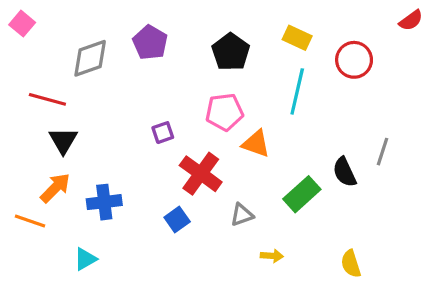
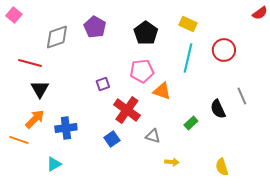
red circle: (354, 60) -> (224, 50), moved
gray line: (382, 152) -> (242, 96), turned -42
green rectangle: (302, 194) -> (191, 123), size x0.6
gray triangle: (242, 215) -> (153, 136), turned 35

